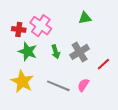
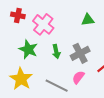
red cross: (19, 29) -> (18, 15), moved
pink semicircle: (83, 85) -> (78, 77), moved

